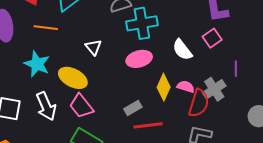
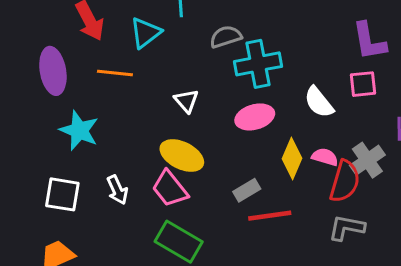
pink square: (212, 38) -> (363, 84), turned 30
cyan star: (37, 64) -> (79, 130), moved
yellow ellipse: (73, 78) -> (182, 156), moved
white arrow: (46, 106) -> (117, 190), size x0.7

